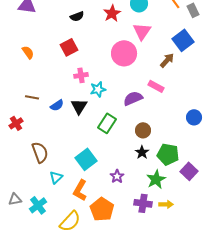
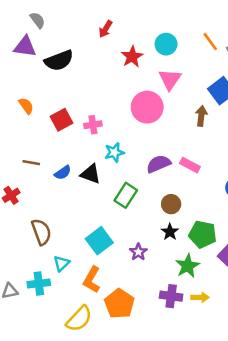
black semicircle: (77, 16) -> (59, 60), moved, size x1.6
red square: (69, 47) -> (61, 120), moved
brown arrow: (167, 60) -> (201, 116), turned -35
pink cross: (81, 75) -> (93, 125), moved
pink rectangle: (156, 86) -> (190, 165), moved
black triangle: (79, 106) -> (90, 174), turned -42
purple star: (117, 176) -> (138, 252), moved
cyan cross: (38, 205) -> (39, 284), moved, turned 30

